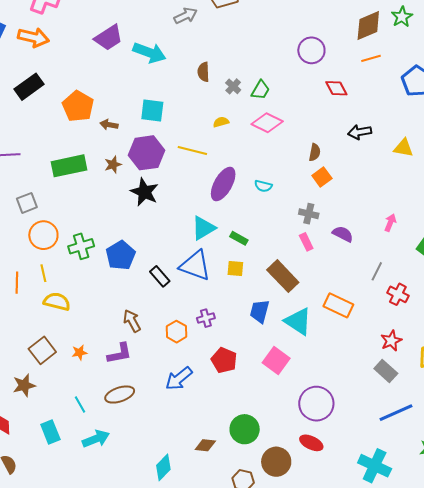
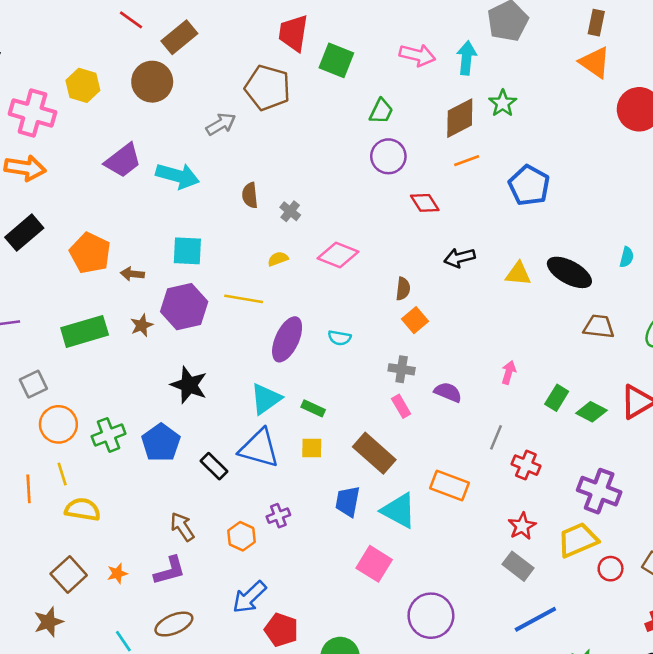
green trapezoid: (260, 90) -> (381, 111), moved
black star: (144, 192) -> (189, 385), moved
red pentagon: (224, 360) -> (281, 630), moved

